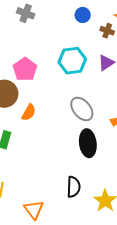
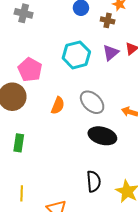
orange semicircle: (29, 112) -> (58, 106), moved
black ellipse: (88, 143) -> (102, 136), turned -60

